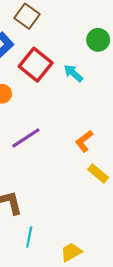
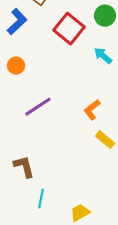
red square: (36, 65) -> (69, 29), moved
cyan arrow: (73, 73) -> (103, 56), moved

